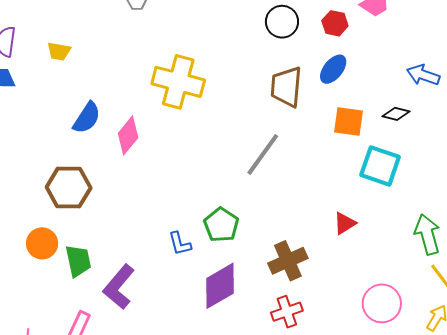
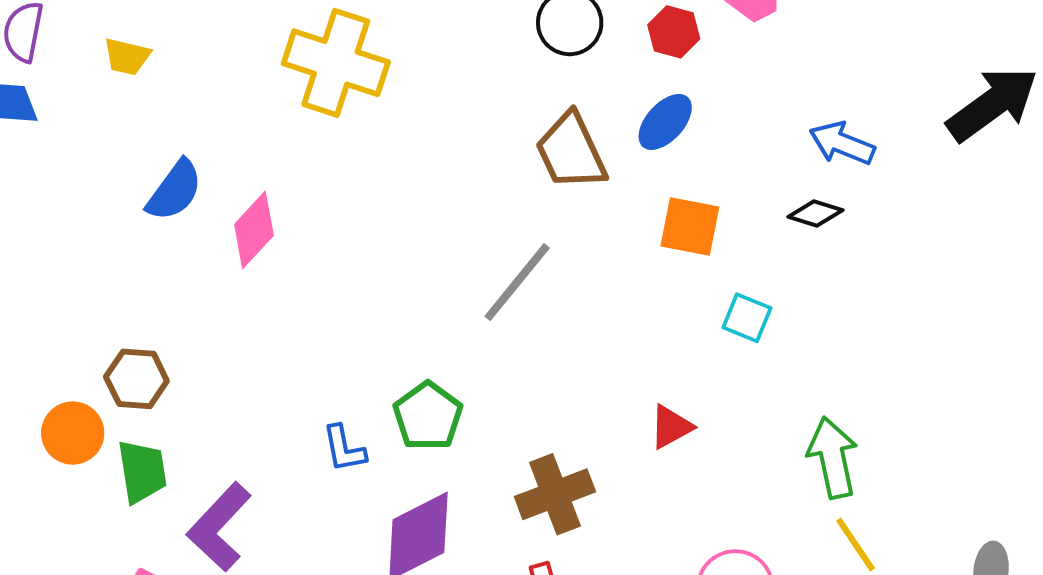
yellow cross: (178, 82) -> (336, 63), moved
brown trapezoid: (286, 87) -> (571, 152), turned -33
black diamond: (396, 114) -> (815, 213), moved
cyan square: (380, 166) -> (747, 318), size x0.6
brown hexagon: (69, 188) -> (136, 379), moved, size x0.7

